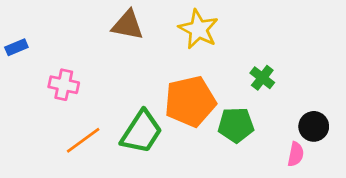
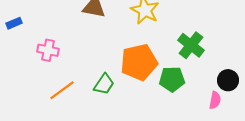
green cross: (262, 78) -> (191, 45), size x1.5
green trapezoid: (141, 132) -> (104, 84), size x0.7

